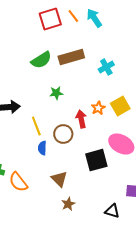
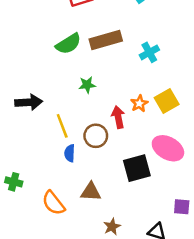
brown triangle: (59, 179) -> (91, 192), turned -42
orange semicircle: (18, 182) -> (53, 203), moved
brown star: (68, 204) -> (112, 227), moved

